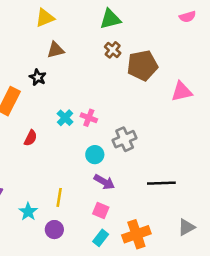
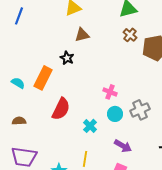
cyan cross: (65, 118) -> (90, 126), moved
red semicircle: (31, 138) -> (61, 109), size x1.6
cyan circle: (95, 155) -> (115, 114), moved

